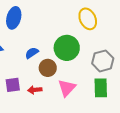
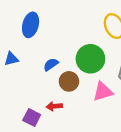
purple square: (13, 85) -> (32, 118), moved, turned 35
pink triangle: (67, 88) -> (103, 92), moved, turned 30

